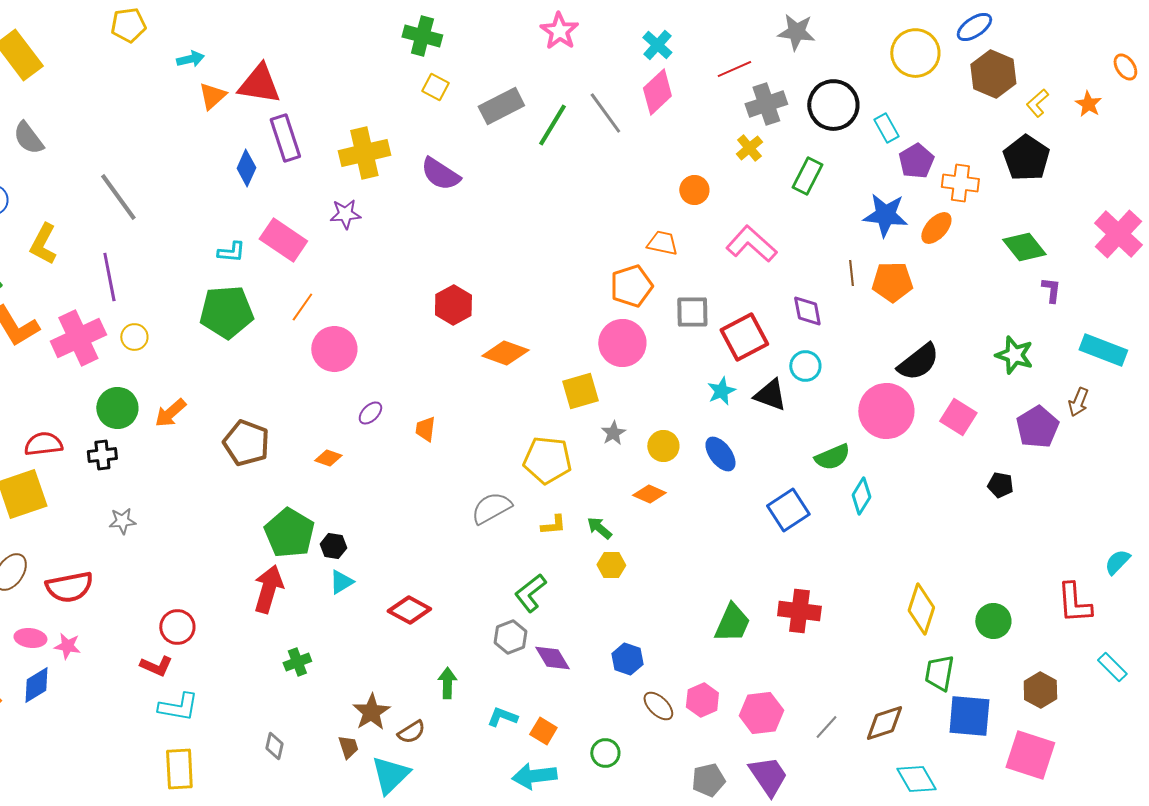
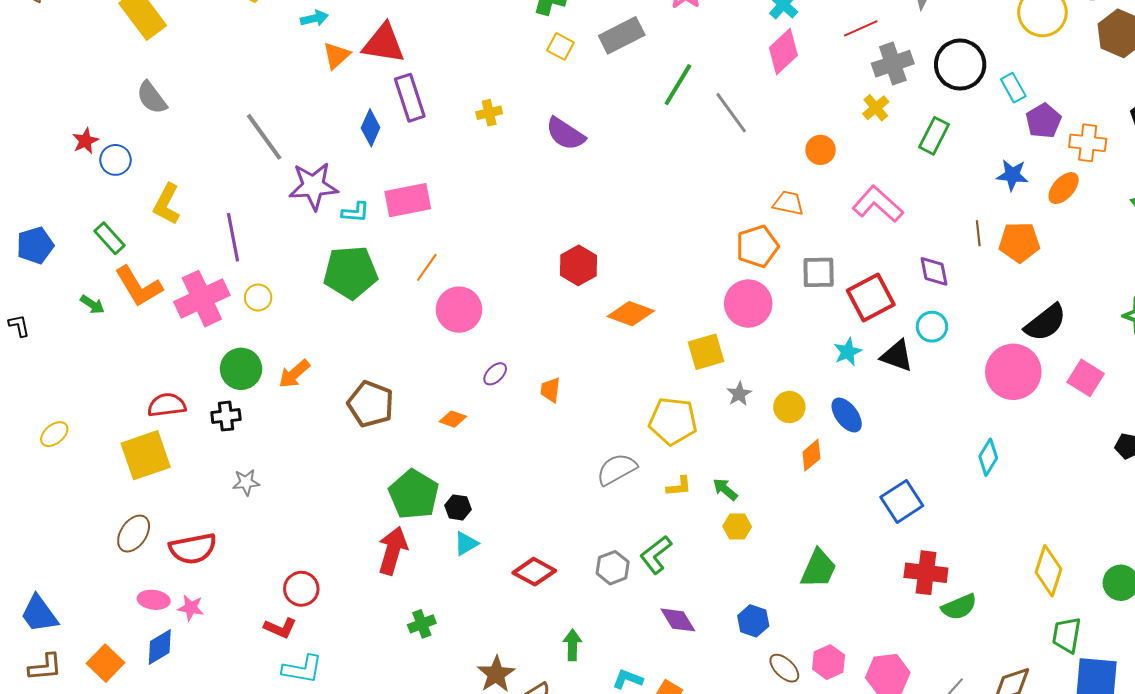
gray rectangle: (501, 106) -> (622, 35), moved
gray line: (605, 113) -> (731, 113), moved
yellow cross: (364, 153) -> (489, 113), size x0.5
gray line: (118, 197) -> (264, 137), moved
purple star: (345, 214) -> (313, 186), moved, size x1.6
blue star: (885, 215) -> (1012, 175), size x0.7
pink rectangle: (283, 240) -> (408, 200), turned -45
green semicircle: (832, 457) -> (959, 607), moved
orange diamond: (649, 494) -> (811, 455), moved, turned -64
blue square: (788, 510) -> (902, 501), moved
green trapezoid: (732, 623) -> (819, 569), moved
gray hexagon: (510, 637) -> (613, 568), moved

